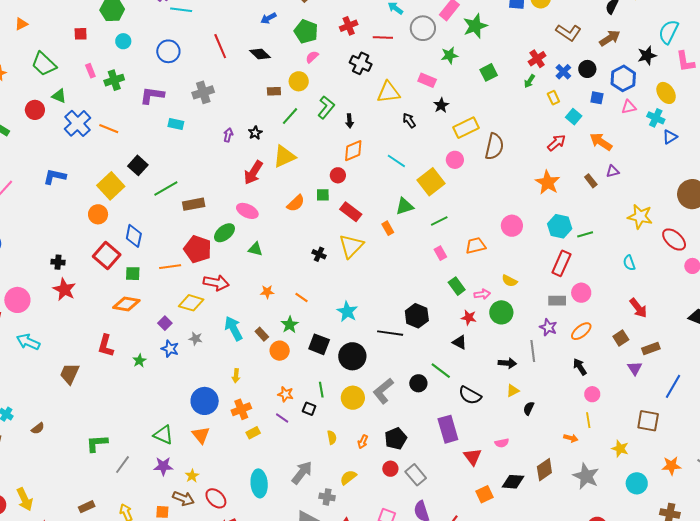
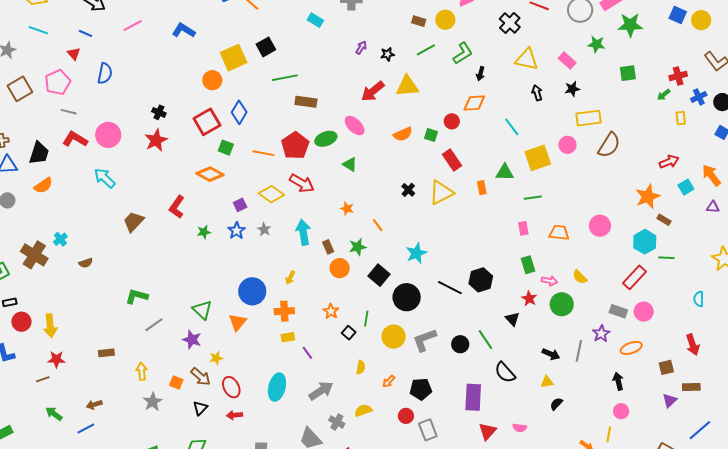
cyan square: (574, 117) -> (686, 187), moved
brown rectangle: (591, 181) -> (664, 220), moved, turned -40
purple line: (282, 418) -> (307, 353), moved

